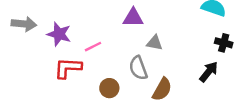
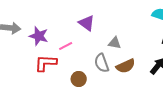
purple triangle: (133, 18) -> (87, 23), moved, turned 36
brown semicircle: (162, 89) -> (126, 66), moved, turned 36

